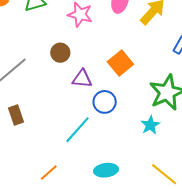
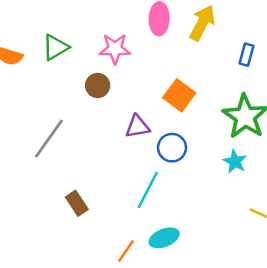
brown circle: (60, 53) -> (98, 86), moved
brown rectangle: (16, 115) -> (77, 203), moved
cyan ellipse: (106, 170) -> (164, 238), moved

